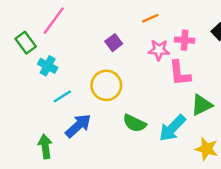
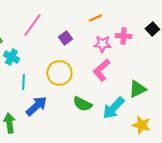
pink line: (54, 21) -> (32, 25), moved
pink L-shape: (180, 73) -> (101, 70), moved, turned 55
cyan line: (62, 96) -> (23, 82), turned -56

